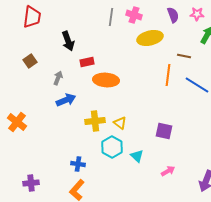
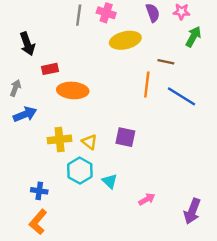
purple square: (164, 131) -> (125, 137), moved

